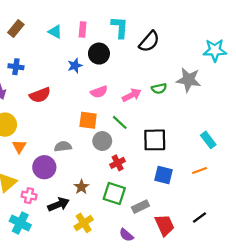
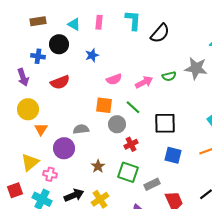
brown rectangle: (16, 28) -> (38, 21), turned 42
black circle: (99, 54) -> (59, 44), moved
black arrow: (59, 204) -> (74, 195), moved

